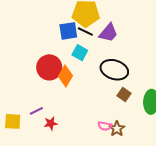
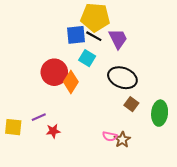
purple trapezoid: (108, 33) -> (118, 39), turned -70

